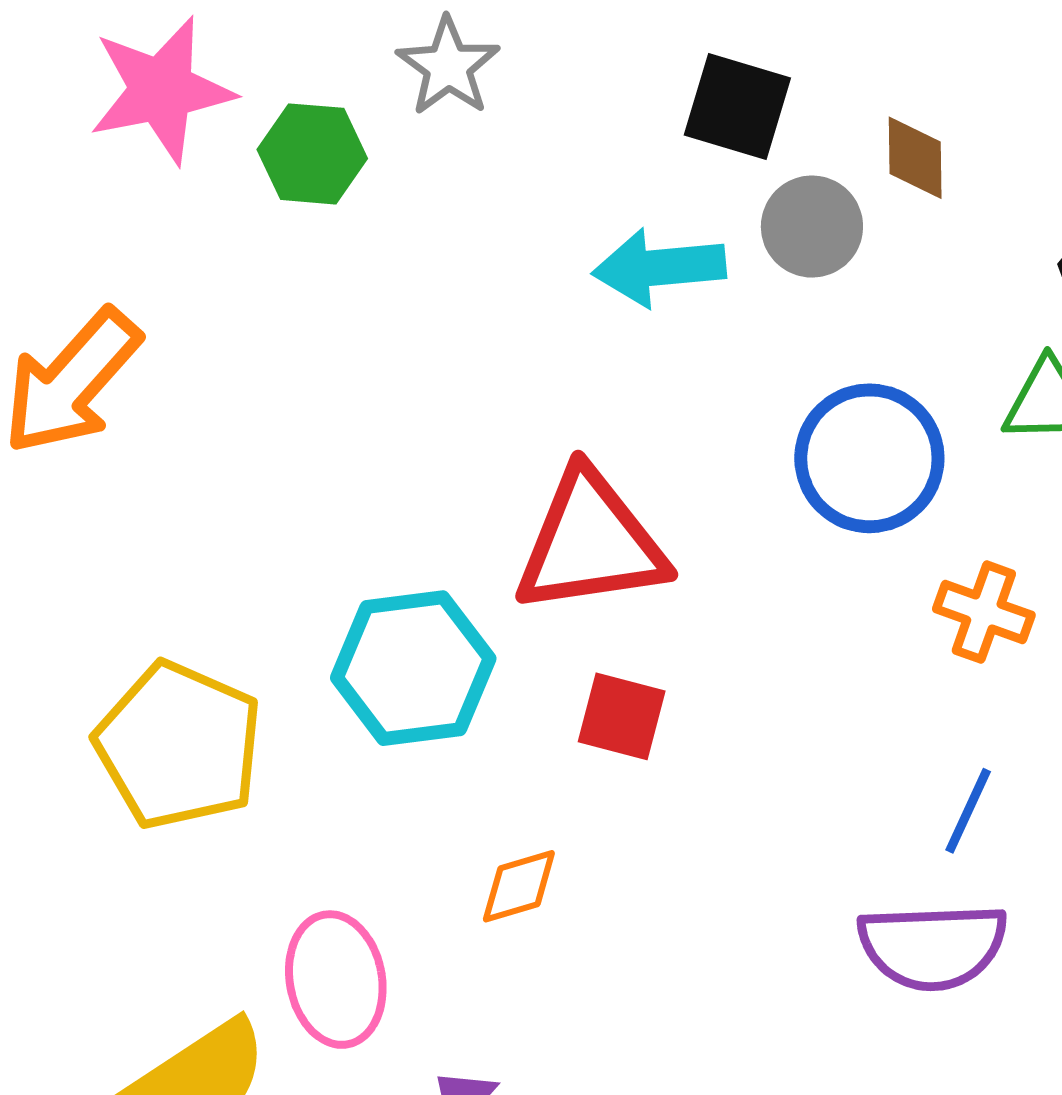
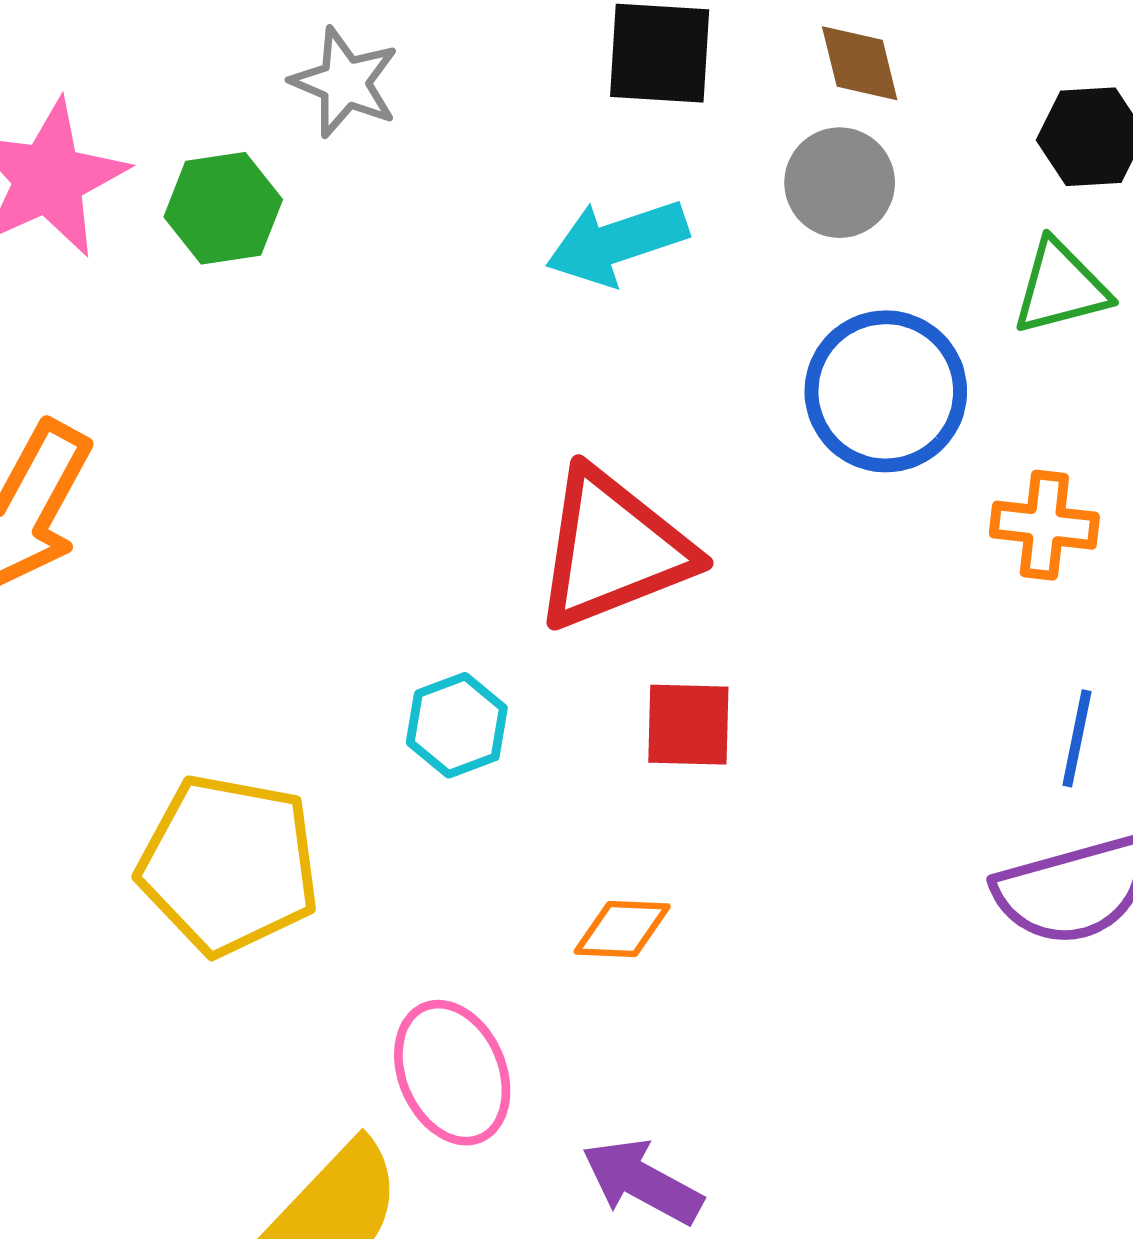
gray circle: (812, 227) -> (840, 183), moved
cyan hexagon: (413, 668) -> (457, 725), size x0.6
orange diamond: (519, 886) -> (622, 929), turned 32

